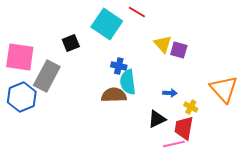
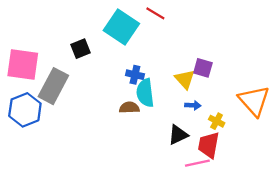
yellow triangle: (163, 44) -> (185, 79), moved
purple square: (179, 50) -> (203, 68), moved
brown semicircle: (114, 95) -> (129, 108), size x0.7

